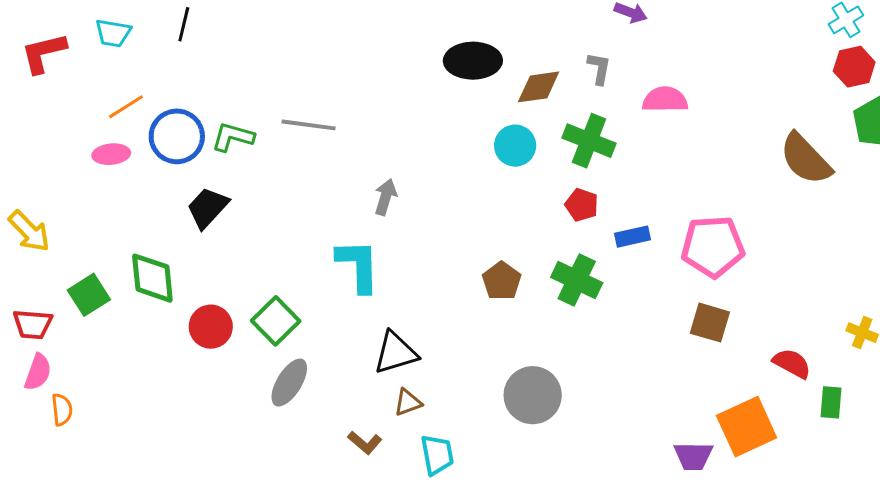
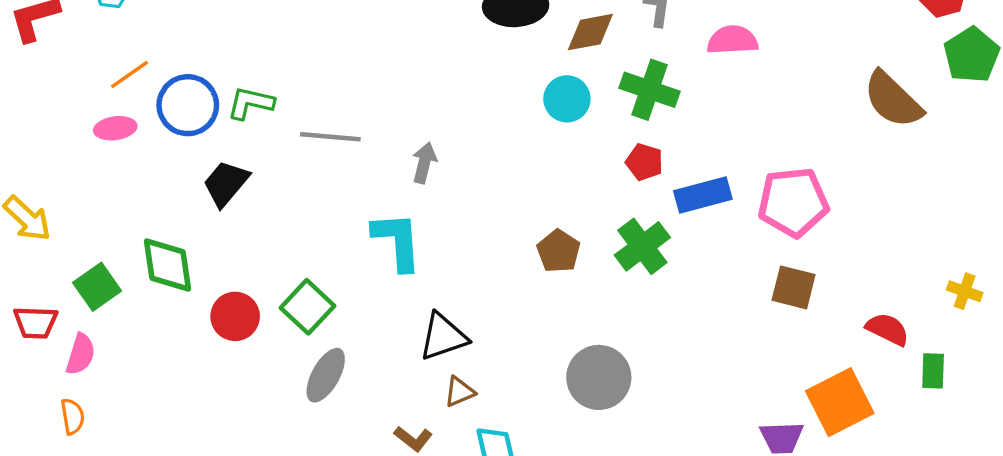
gray line: (309, 125) -> (330, 137), moved
blue rectangle: (633, 237) -> (703, 195), size x1.4
green cross: (577, 280) -> (642, 246), turned 30
pink semicircle: (38, 372) -> (80, 354), moved

